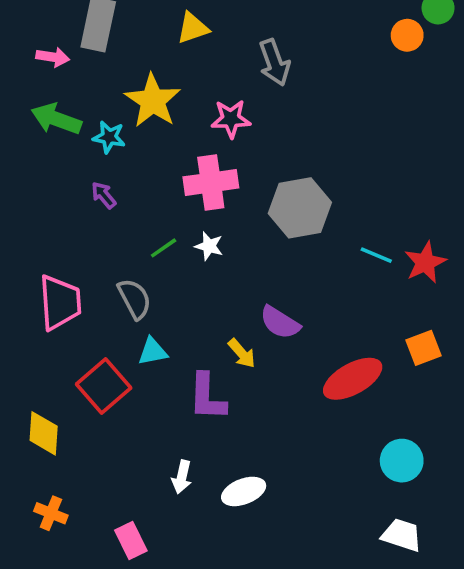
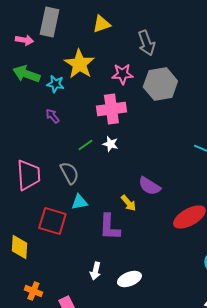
gray hexagon: (300, 208) -> (160, 84), moved
red square: (104, 386) -> (52, 221), turned -32
orange cross: (51, 513) -> (33, 291), moved

